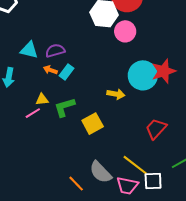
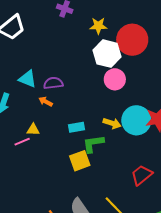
pink circle: (125, 31) -> (115, 79), moved
cyan rectangle: (66, 72) -> (77, 127), moved, turned 35
yellow arrow: (116, 94) -> (112, 123), moved
green L-shape: (65, 107) -> (93, 144), moved

